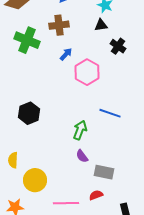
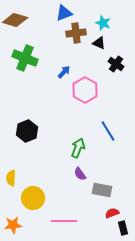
brown cross: (59, 25) -> (76, 33), moved
black triangle: (101, 25) -> (99, 43), turned 32
blue line: (110, 113) -> (108, 131), turned 40
red semicircle: (96, 195) -> (112, 213), moved

